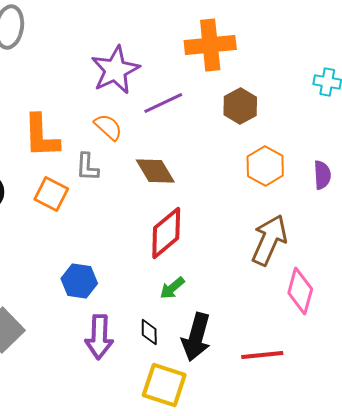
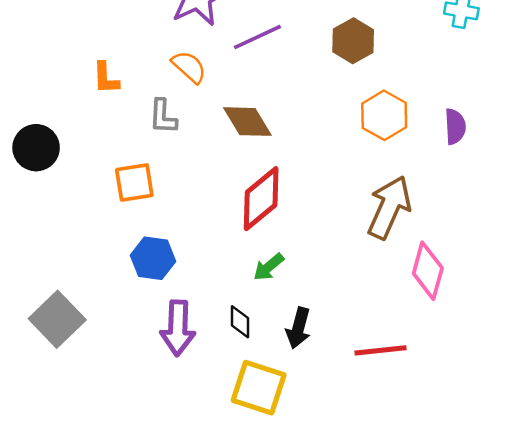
orange L-shape: (41, 136) -> (106, 78), size x0.6
orange square: (51, 194) -> (134, 182), moved, turned -36
black arrow: (196, 337) -> (298, 328), size x0.7

